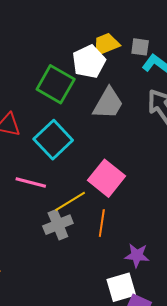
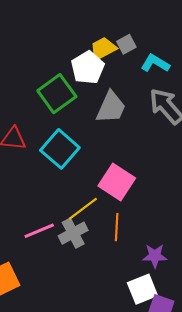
gray square: (140, 47) -> (126, 44), moved, turned -30
green square: (56, 84) -> (57, 94), turned 30
pink line: (31, 182) -> (39, 231), moved, turned -32

